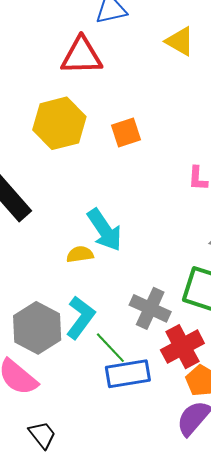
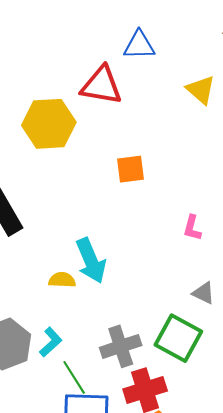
yellow hexagon: (59, 123) -> (49, 124), moved
gray cross: (150, 308) -> (121, 346), turned 36
cyan L-shape: (81, 317) -> (51, 342), size x0.7

